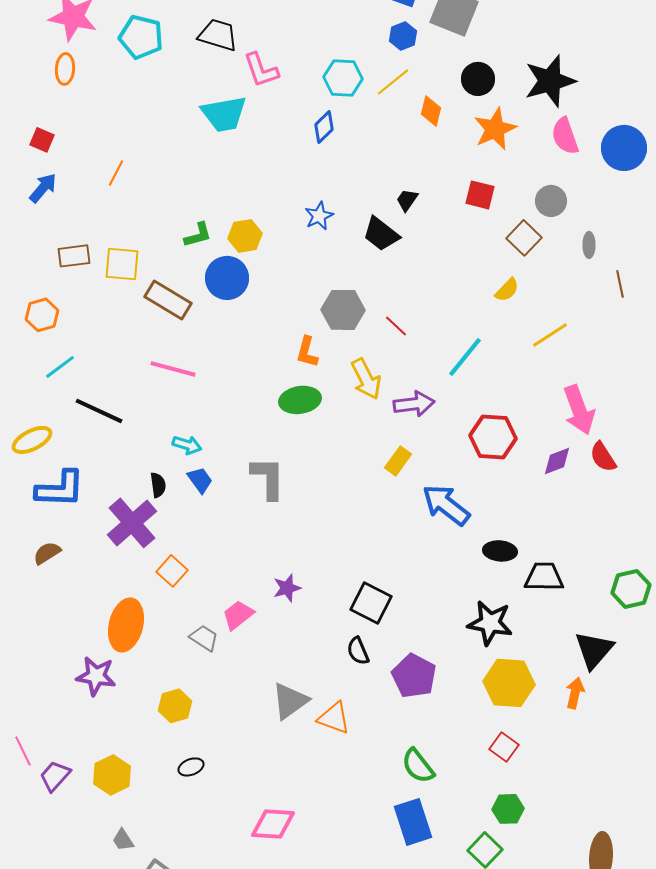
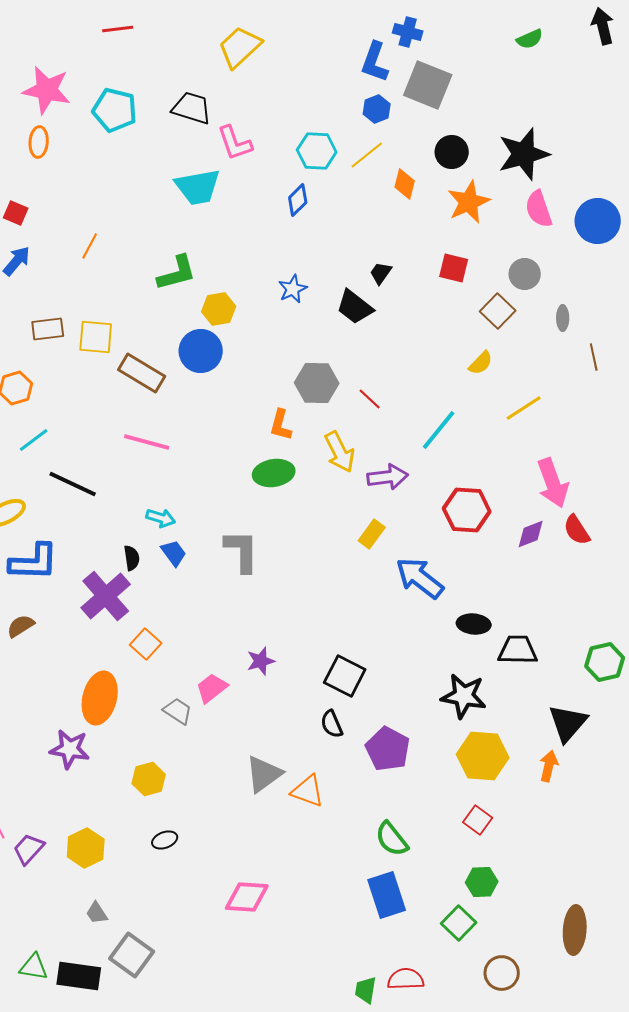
green L-shape: (198, 235) -> (177, 273), moved, size x1.4

